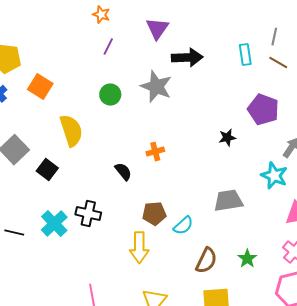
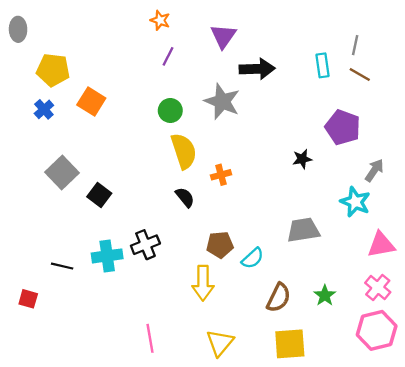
yellow semicircle: (71, 131) -> (184, 151), moved
black cross: (88, 214) -> (145, 245), turned -35
cyan cross: (54, 224) -> (107, 256), turned 36

